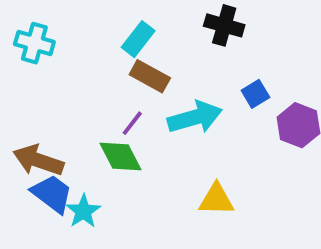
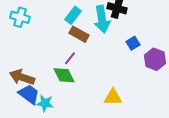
cyan arrow: (195, 117) -> (102, 19), moved, turned 96
cyan star: (83, 211) -> (45, 103), turned -30

